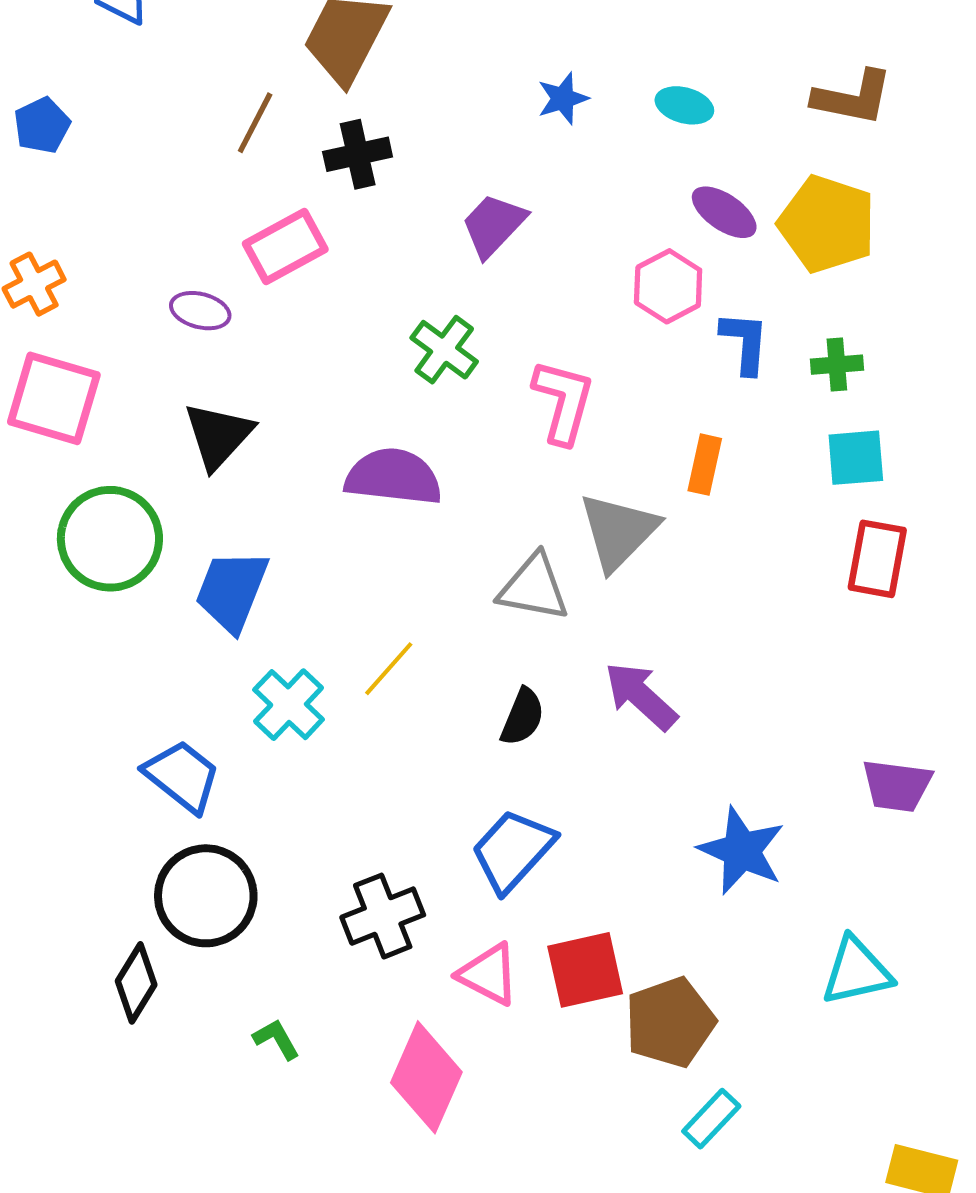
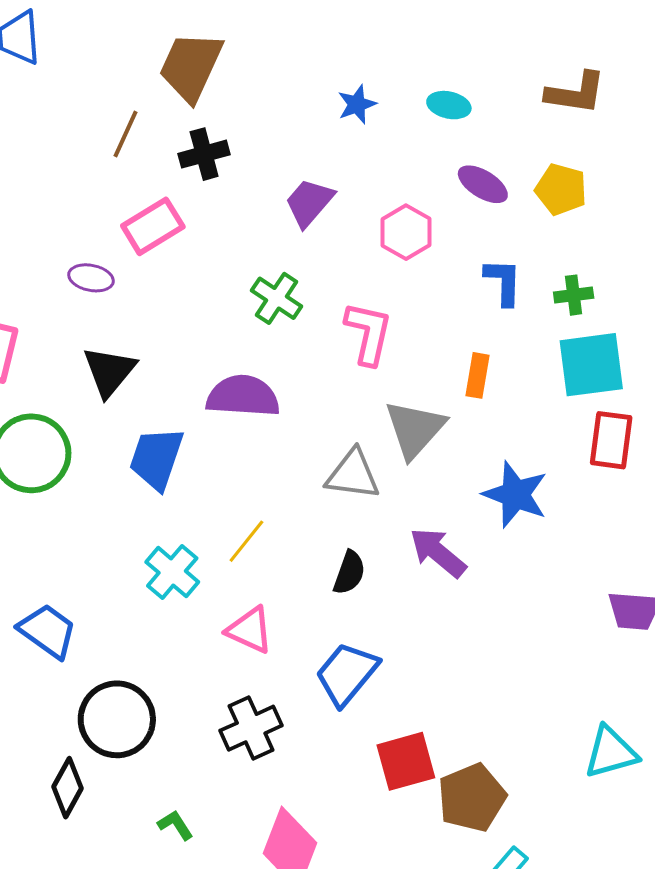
yellow pentagon: (827, 224) -> (561, 189), size x0.7
pink hexagon: (668, 286) -> (406, 232), moved
cyan square: (856, 458) -> (591, 365), size x1.5
blue trapezoid: (232, 591) -> (156, 458), moved
blue trapezoid: (182, 776) -> (48, 631), moved
blue star: (742, 851) -> (515, 495), moved
pink triangle: (488, 974) -> (250, 630), moved

